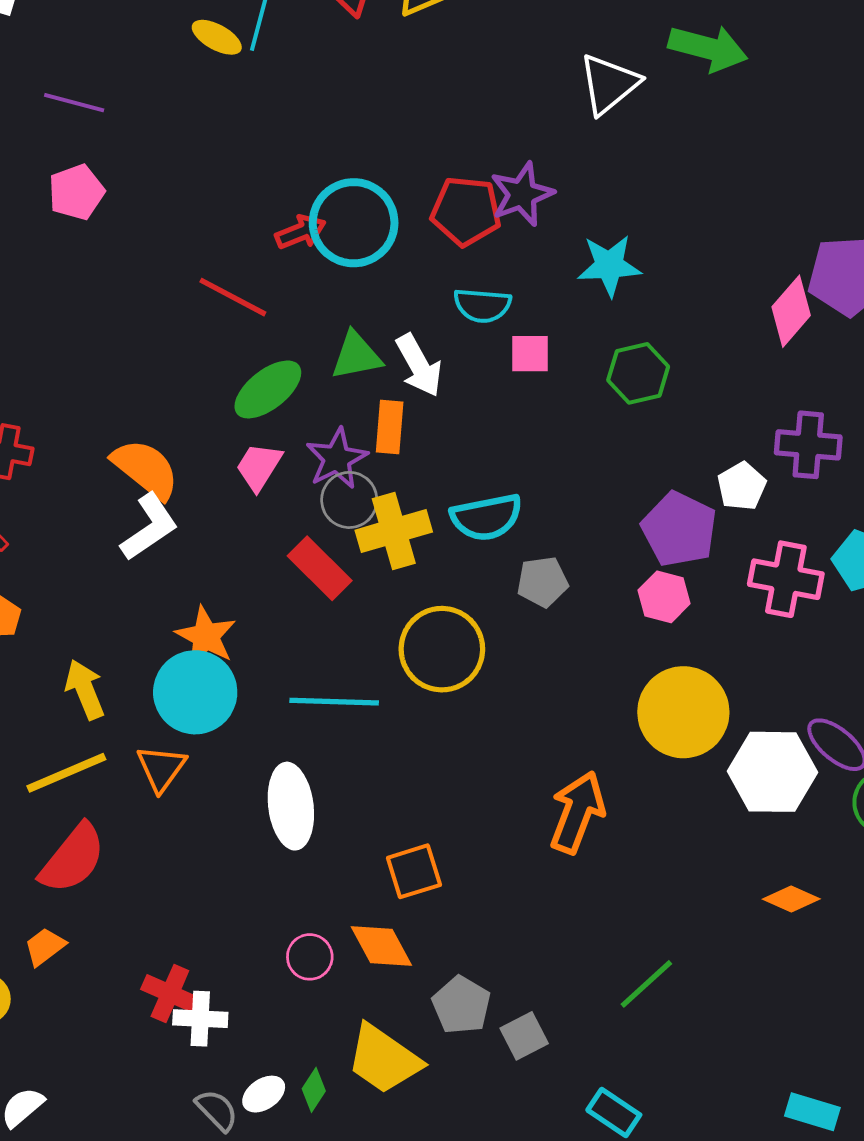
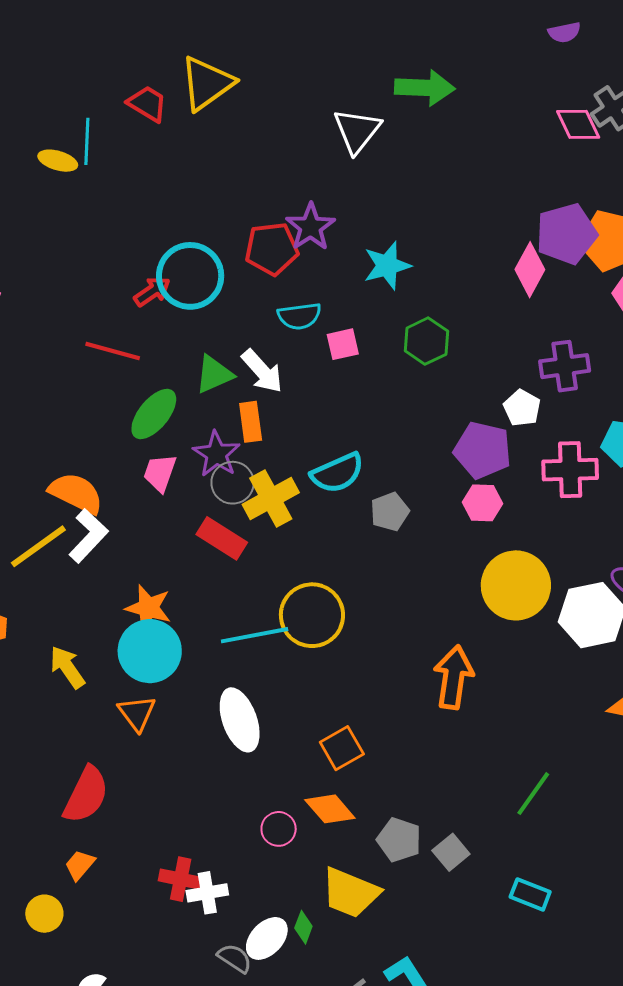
yellow circle: (442, 649) -> (312, 615), moved
yellow line: (66, 773) -> (38, 546), moved
white ellipse: (264, 1094) -> (267, 938), size x1.4

